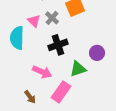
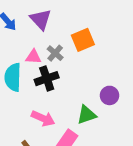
pink triangle: (34, 21) -> (33, 57), turned -40
black cross: (58, 45) -> (47, 79), moved

